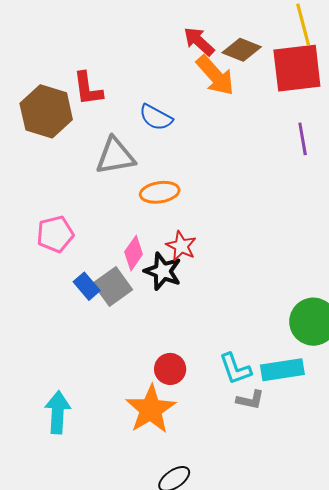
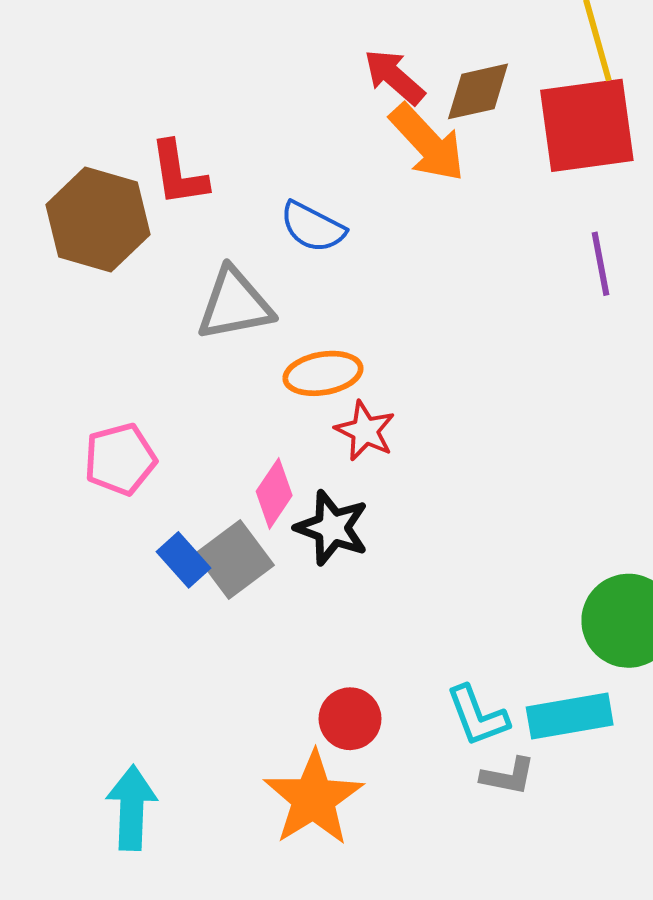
brown diamond: (242, 50) -> (478, 91), turned -33
red star: (181, 246) -> (365, 431), moved

